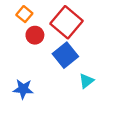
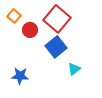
orange square: (24, 14) -> (14, 16), moved

